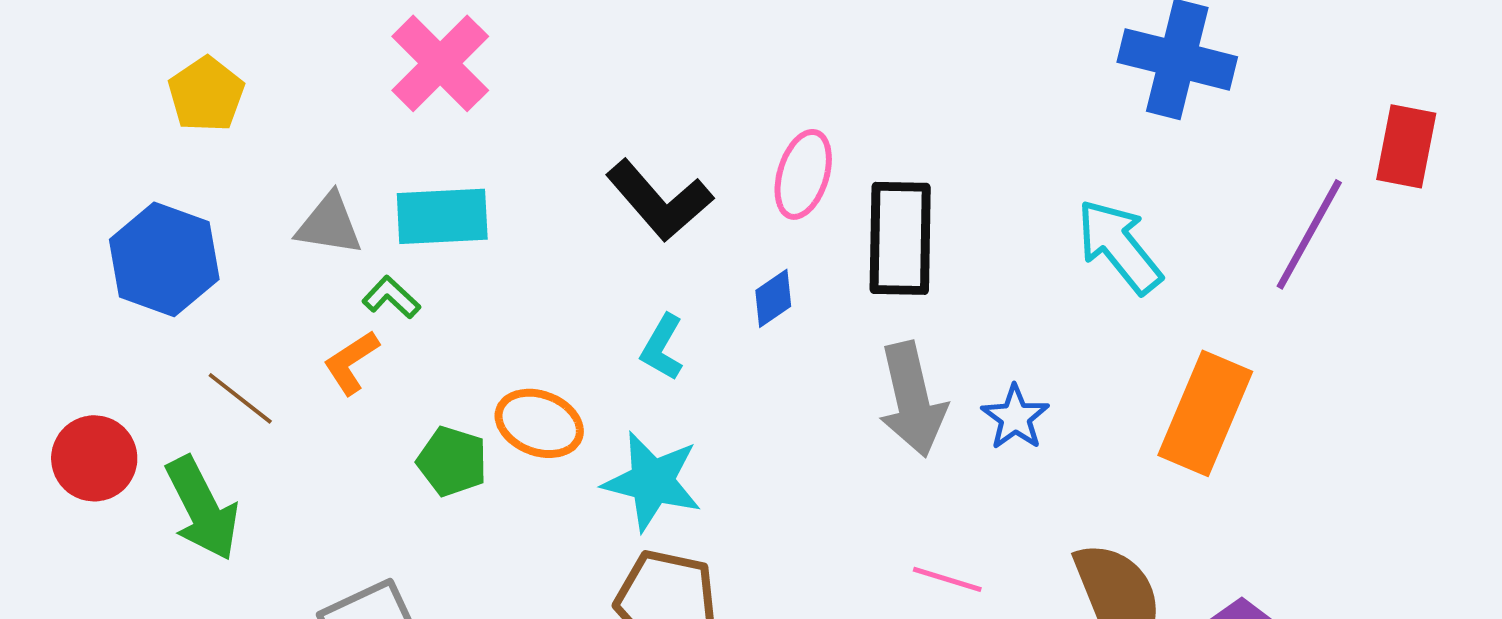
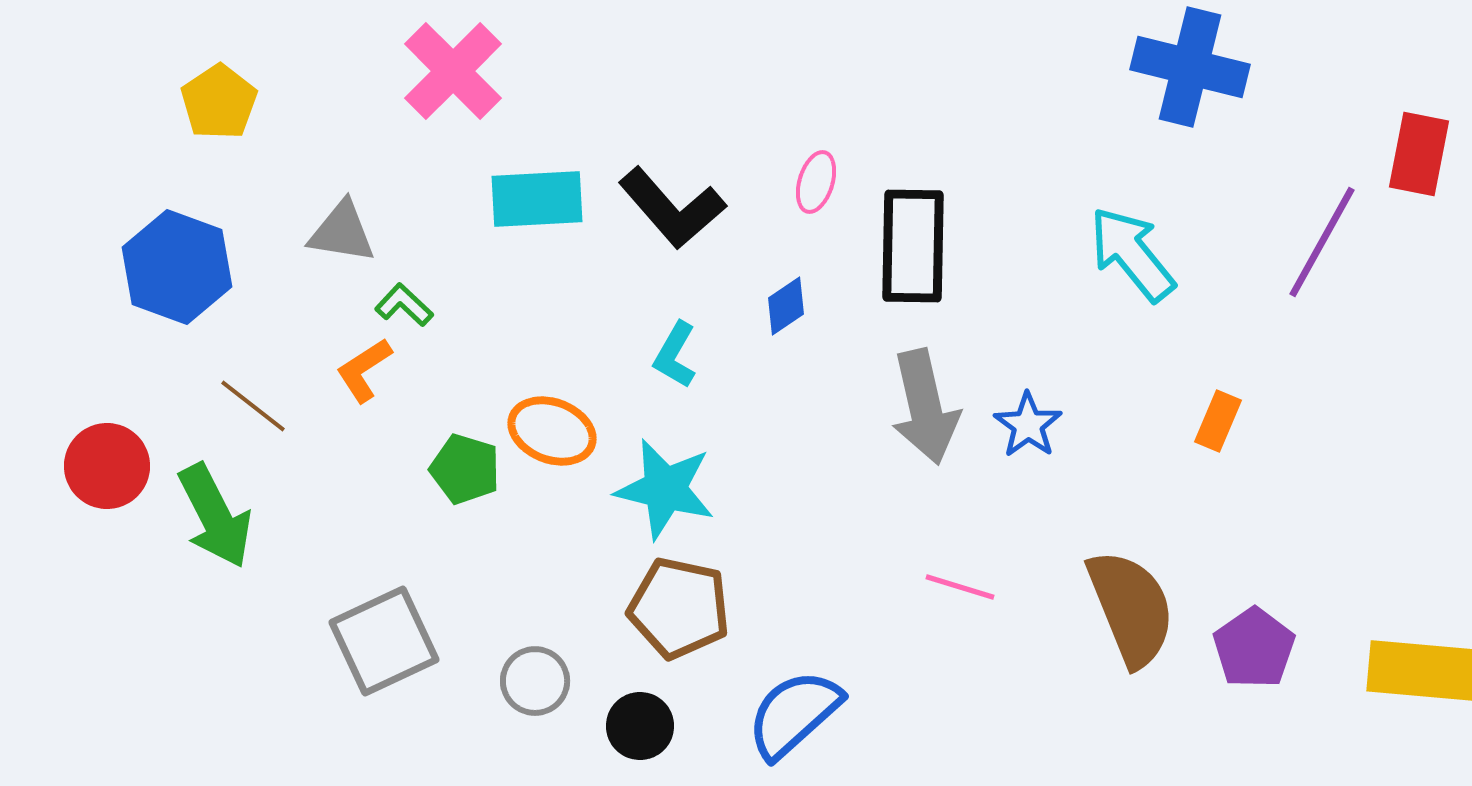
pink ellipse: (803, 174) -> (816, 182), size x0.7
cyan rectangle: (442, 216) -> (537, 199), moved
orange rectangle: (1205, 413) -> (1218, 421), size x0.5

